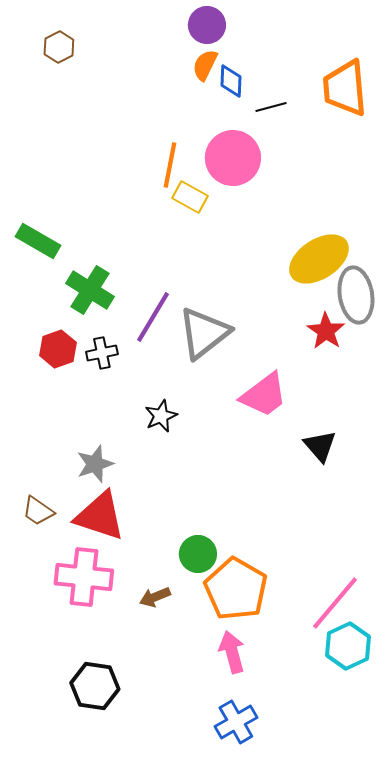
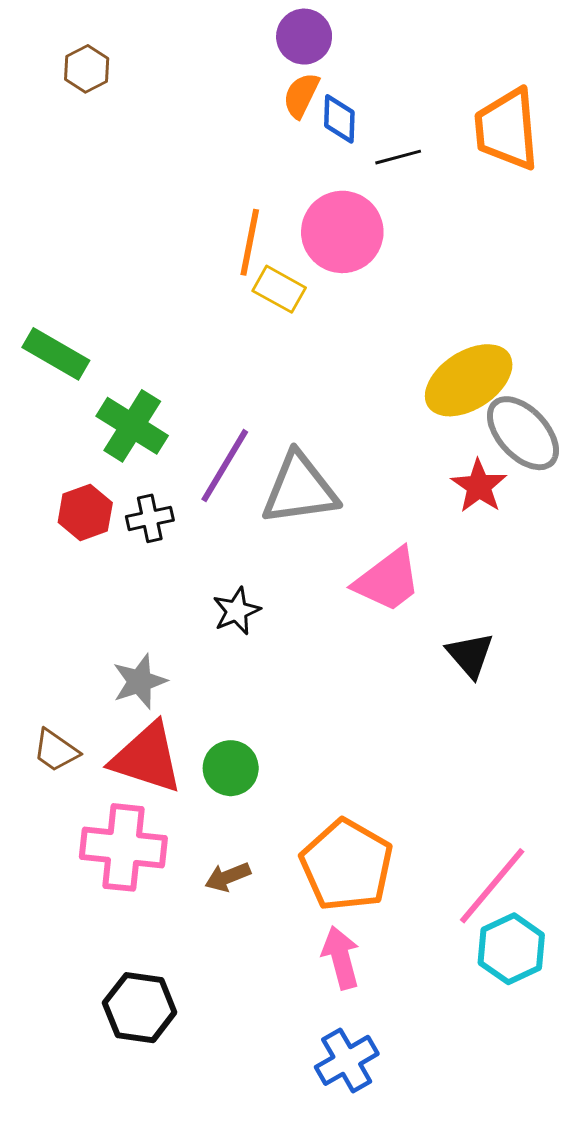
gray ellipse: (356, 295) -> (523, 433), turned -34
gray triangle: (204, 333) -> (300, 489), turned 30
green circle: (198, 554) -> (231, 768), moved

